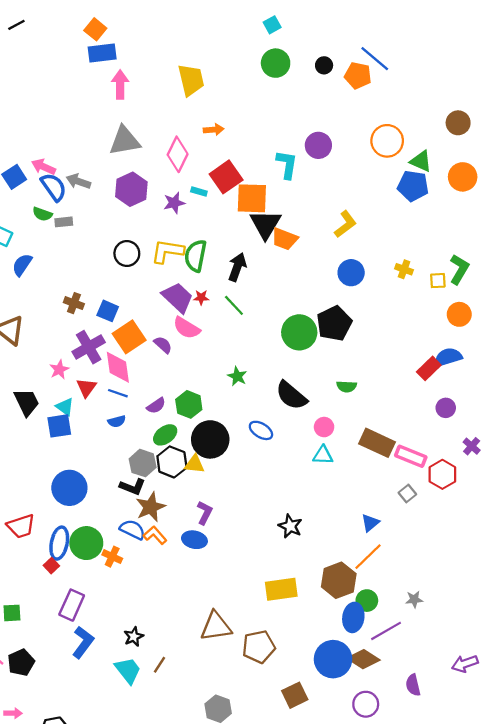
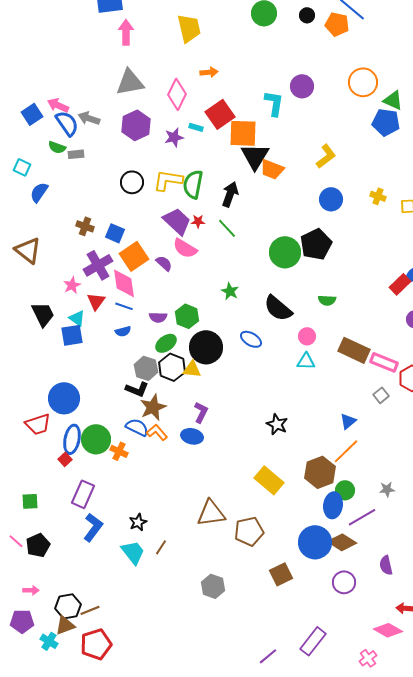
purple semicircle: (156, 406) -> (158, 317), turned 36
blue circle: (69, 488) -> (64, 398), moved
yellow rectangle: (281, 589) -> (269, 480), turned 48

